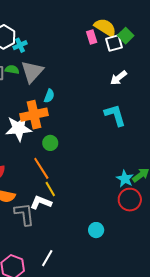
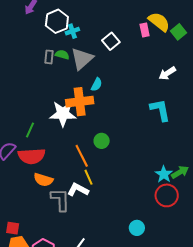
white square: (114, 43) -> (111, 41), moved, turned -30
green circle: (50, 143) -> (102, 141), moved
cyan circle: (96, 230) -> (137, 228), moved

